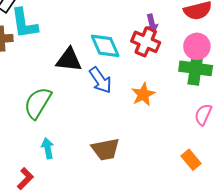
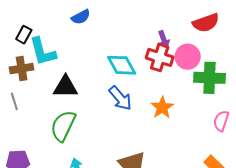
pink circle: (197, 46) -> (188, 57), moved
black triangle: (69, 60) -> (65, 87), moved

